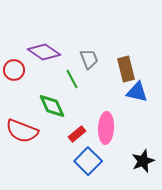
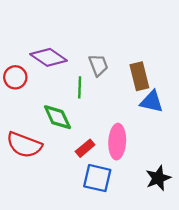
green line: (72, 79) -> (80, 87), turned 30
blue square: (88, 161) -> (97, 178), turned -32

